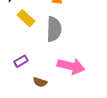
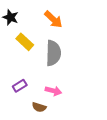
pink arrow: (71, 66) -> (53, 91), moved, size x0.6

